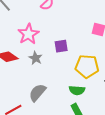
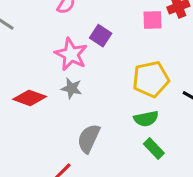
pink star: (28, 34) -> (71, 54), moved
purple square: (61, 46) -> (101, 36), moved, turned -32

